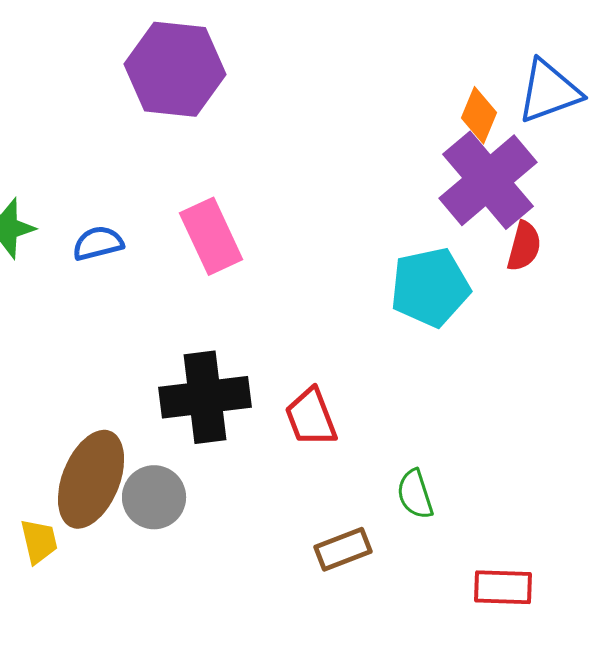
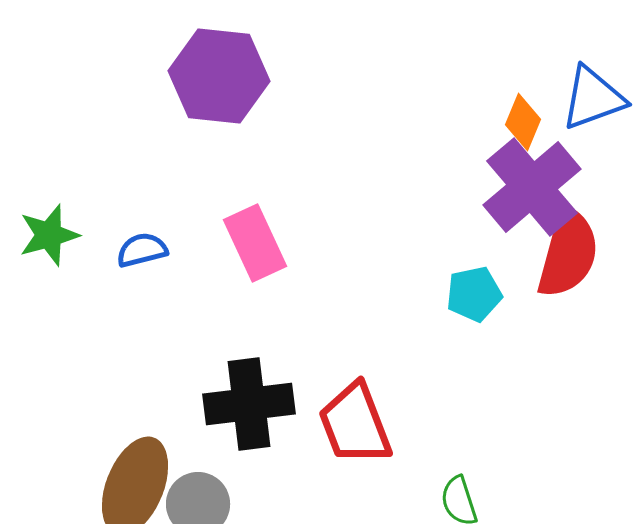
red semicircle: (524, 246) -> (568, 253), size x1.8
cyan pentagon: (430, 287) -> (474, 294), size x0.7
red trapezoid: (311, 417) -> (355, 424), size x1.4

